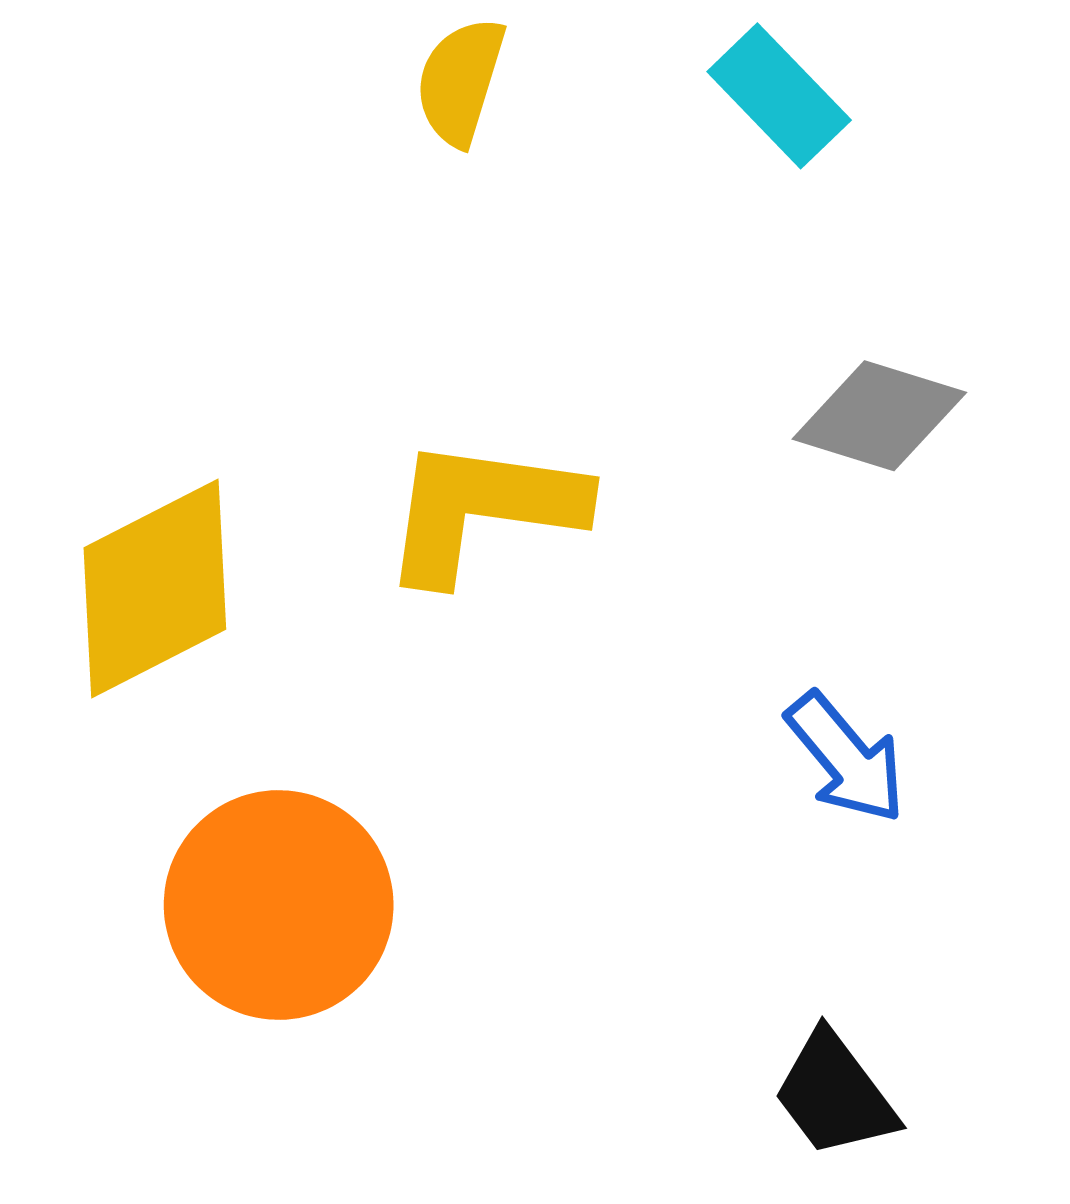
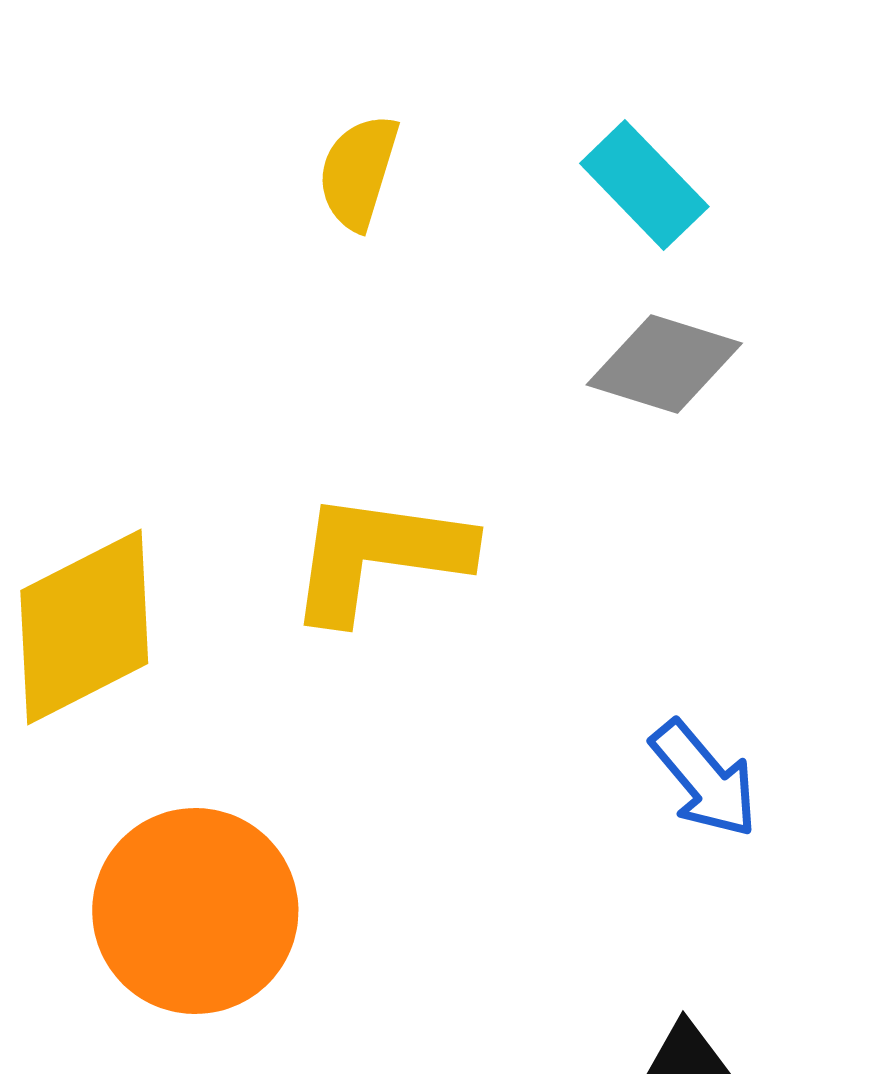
gray diamond: (879, 416) -> (664, 364), moved

